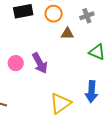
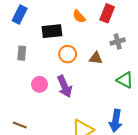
orange circle: (54, 14) -> (68, 54), moved

